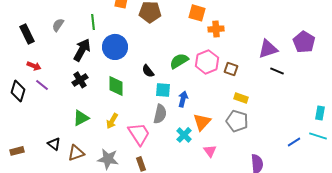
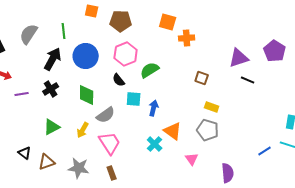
gray semicircle: (58, 25) -> (29, 34), size x1.5
pink hexagon: (207, 62) -> (126, 54), moved
purple line: (42, 85) -> (22, 94), moved, turned -48
gray semicircle: (160, 114) -> (106, 115), moved, turned 42
orange triangle: (202, 122) -> (173, 131), turned -36
pink triangle: (210, 151) -> (192, 159), moved

